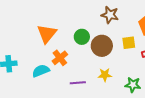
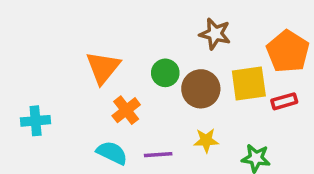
yellow square: (129, 43) -> (249, 84), size x1.5
cyan semicircle: (41, 71) -> (112, 153), moved, turned 48

